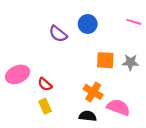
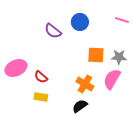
yellow rectangle: (45, 106) -> (41, 97), turned -56
pink semicircle: (118, 107) -> (112, 79), moved, turned -80
black semicircle: (88, 116) -> (80, 106), turned -42

